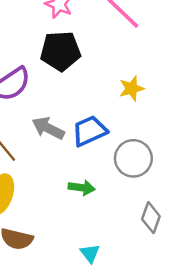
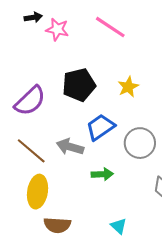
black pentagon: (60, 51) -> (79, 85), moved
gray arrow: (48, 128) -> (70, 147), moved

